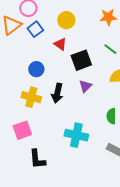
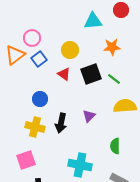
black square: (81, 60) -> (91, 74), moved

